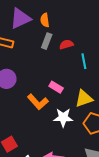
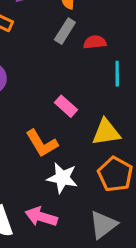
orange L-shape: (38, 102) -> (42, 143), moved
white star: (63, 118) -> (62, 178), moved

